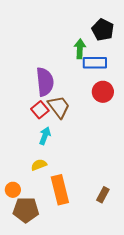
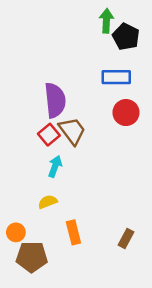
green arrow: (80, 49) -> (106, 21), moved
orange rectangle: (60, 190) -> (73, 232), size x0.7

